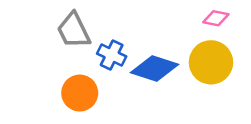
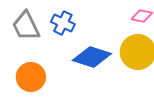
blue cross: (112, 55) -> (63, 23), moved

